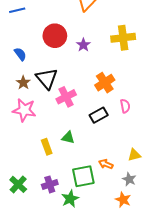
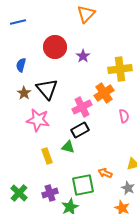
yellow cross: (123, 38) -> (120, 69), moved
blue semicircle: (20, 54) -> (21, 65), turned -128
pink cross: (66, 97) -> (82, 107), moved
pink star: (24, 110) -> (38, 120), moved
black rectangle: (99, 115) -> (80, 130), moved

